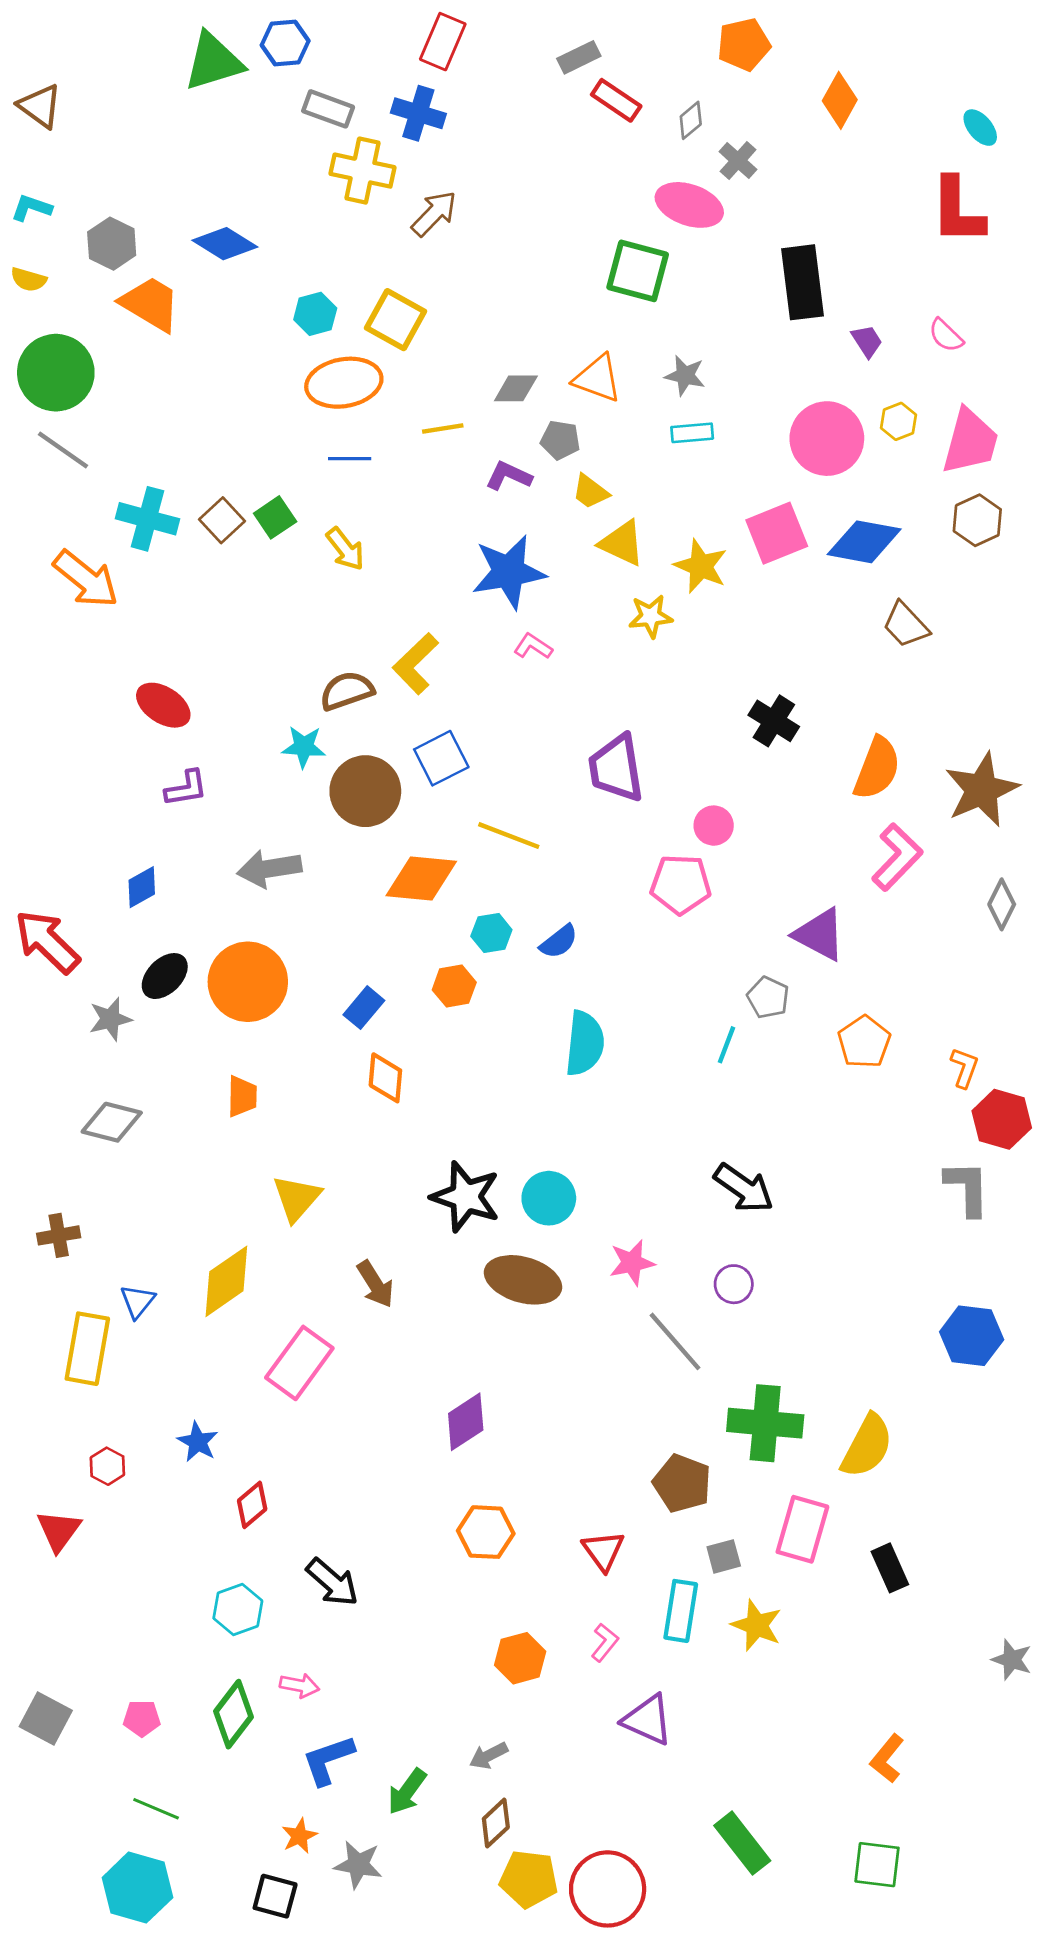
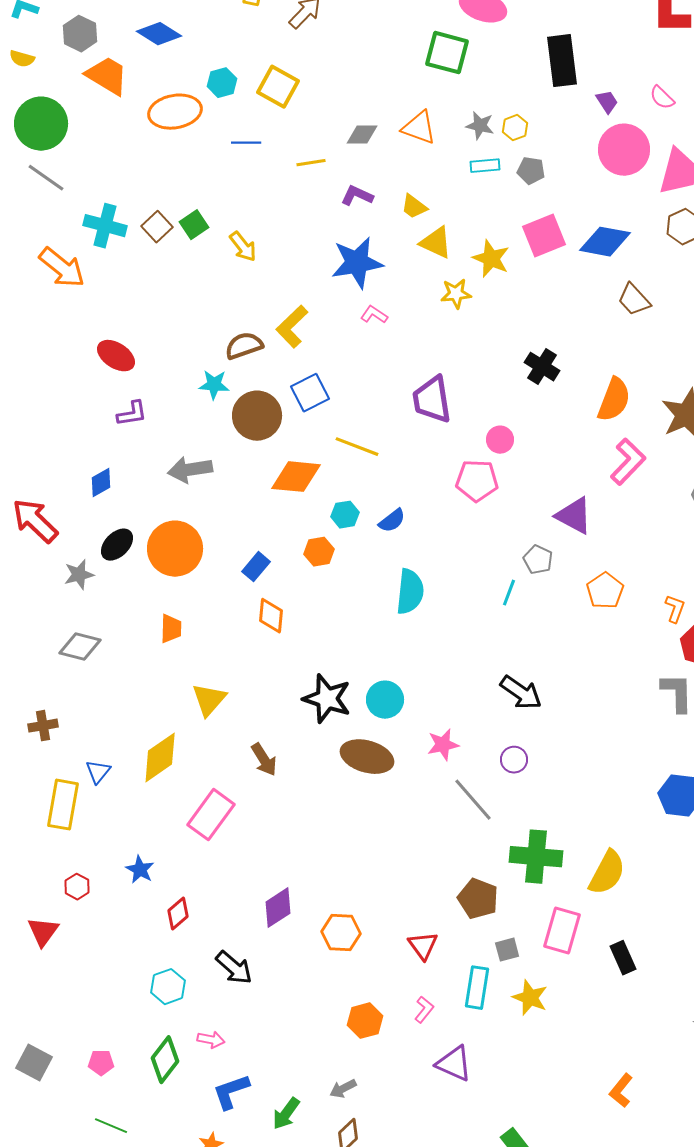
orange ellipse: (344, 383) -> (175, 112), moved
yellow hexagon: (899, 421) -> (515, 128), moved
pink circle: (827, 439) -> (624, 150), moved
gray pentagon: (560, 440) -> (531, 171), moved
blue line: (350, 459) -> (246, 143), moved
purple diamond: (466, 1422) -> (278, 908), moved

